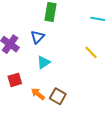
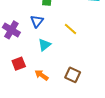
yellow line: (91, 52) -> (70, 29), moved
brown square: (58, 96) -> (73, 75), moved

